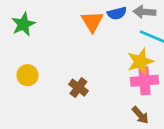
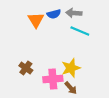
yellow star: (140, 61) -> (71, 68), moved
pink cross: (144, 81) -> (53, 79), moved

